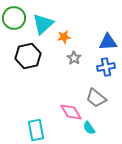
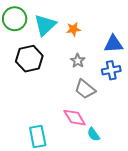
orange star: (64, 37) -> (73, 29), moved
gray trapezoid: (96, 98) -> (85, 89), moved

